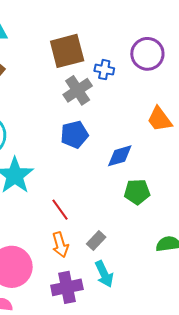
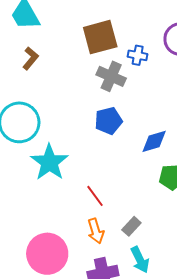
gray cross: (78, 90) -> (111, 76), turned -32

